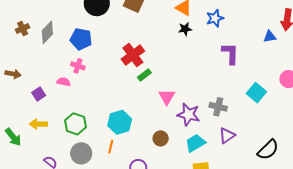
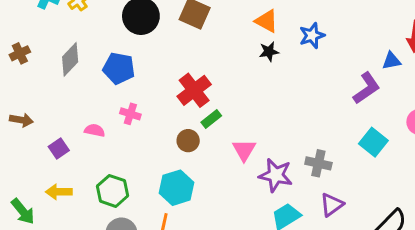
brown cross: (23, 29) -> (20, 53), moved
purple L-shape: (230, 54) -> (367, 88), moved, turned 55
pink cross: (78, 66) -> (130, 114), moved
brown circle: (161, 138) -> (188, 141), moved

